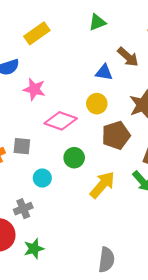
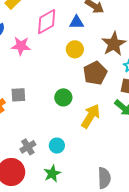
pink diamond: (61, 121) -> (47, 22), moved, turned -40
cyan circle: (42, 178) -> (57, 146), moved
green star: (34, 249) -> (52, 174), moved

